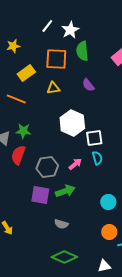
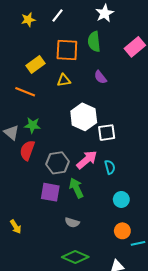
white star: (70, 30) -> (105, 13), moved
yellow star: (13, 46) -> (28, 20), moved
cyan semicircle: (97, 158) -> (110, 167), moved
pink arrow: (75, 164) -> (87, 160), size x1.5
green arrow: (65, 191) -> (76, 188), turned -96

